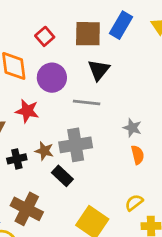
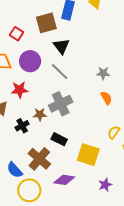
gray line: (87, 102) -> (60, 72), turned 54
gray star: (132, 128) -> (103, 73), moved
black rectangle: (62, 176) -> (59, 139), moved
brown cross: (27, 209) -> (39, 159), turned 30

